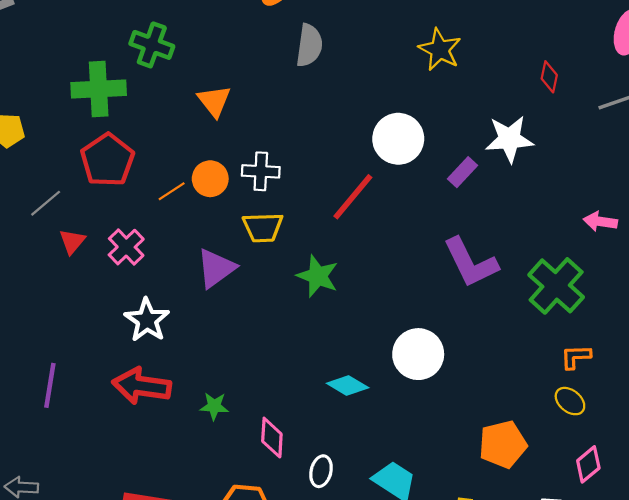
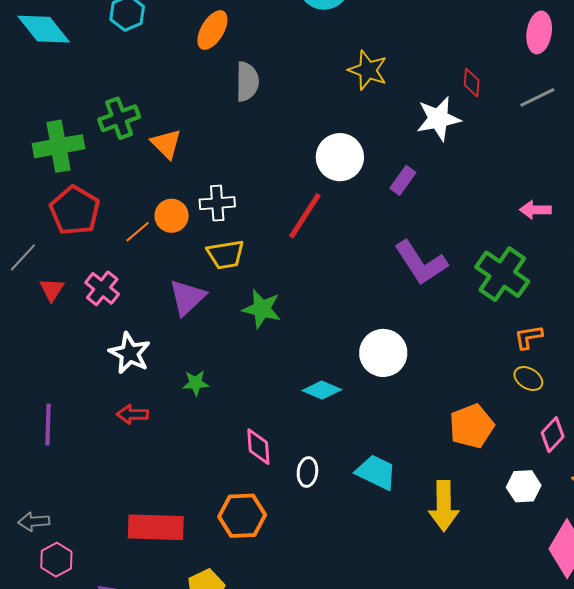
green cross: (152, 45) -> (119, 118), moved, turned -33
white star: (509, 139) -> (438, 119), moved
green star: (318, 276) -> (262, 309), moved
red arrow: (142, 386) -> (132, 414), size x0.6
green star: (214, 406) -> (196, 383), moved

